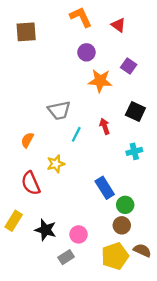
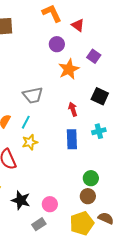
red triangle: (118, 25) -> (78, 25), moved
orange star: (100, 81) -> (69, 69), turned -30
cyan line: (76, 134) -> (26, 122), moved
blue rectangle: (105, 188) -> (72, 139), moved, turned 30

